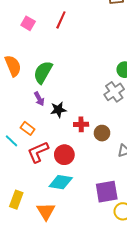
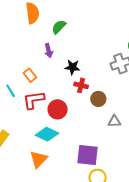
green semicircle: (43, 72) -> (59, 27), size x0.7
black star: (58, 110) -> (72, 67), moved
cyan line: (12, 141) -> (11, 91), moved
orange triangle: (46, 211) -> (38, 159), moved

